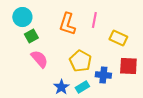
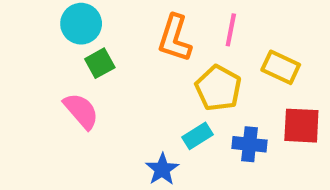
pink semicircle: (39, 59) -> (81, 111), moved
yellow pentagon: (80, 61) -> (218, 88), moved
cyan rectangle: (82, 87) -> (198, 136), moved

